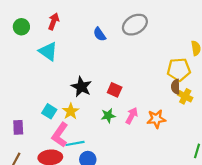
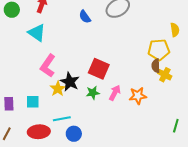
black star: (81, 87) -> (70, 82), moved
red square: (115, 90) -> (99, 69), size x1.5
cyan square: (49, 111) -> (33, 102), moved, turned -32
pink L-shape: (60, 135) -> (48, 66), moved

